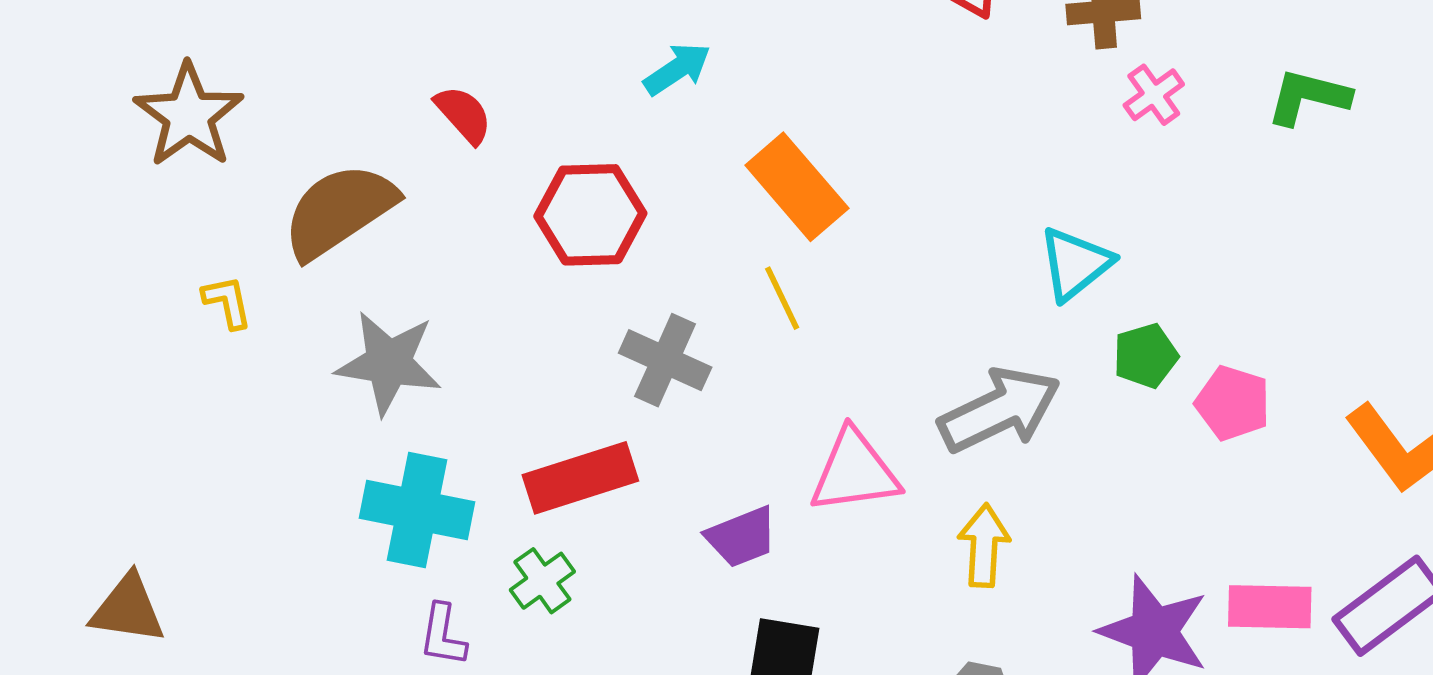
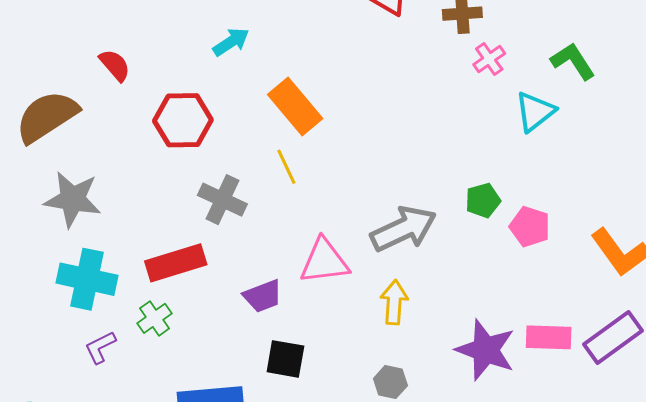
green L-shape: (1308, 97) -> (573, 61), turned 42
cyan triangle: (1075, 264) -> (535, 111), moved
purple L-shape: (443, 635) -> (100, 347), turned 54

